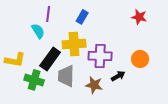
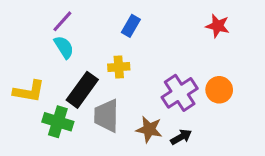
purple line: (48, 14) -> (62, 21), moved, turned 35
yellow cross: (74, 44) -> (119, 67), size x0.6
purple cross: (100, 56) -> (180, 93), moved, turned -35
black arrow: (118, 76) -> (181, 137), moved

